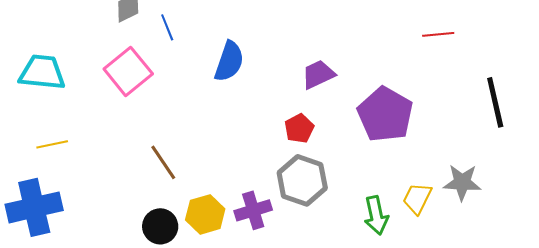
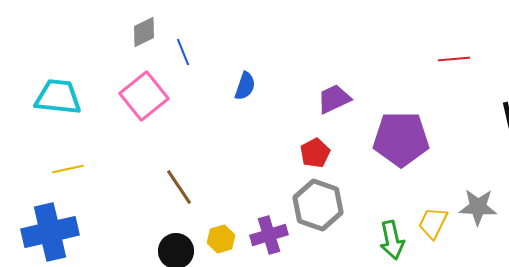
blue semicircle: (229, 61) -> (245, 86), size x0.7
purple pentagon: (385, 114) -> (401, 139), turned -30
yellow hexagon: (205, 214) -> (221, 239), size x0.7

